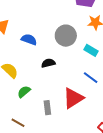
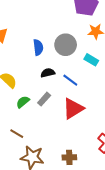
blue semicircle: (29, 40) -> (38, 47), moved, turned 63
blue line: (91, 78) -> (70, 80), moved
gray rectangle: (47, 108) -> (44, 99), moved, turned 48

